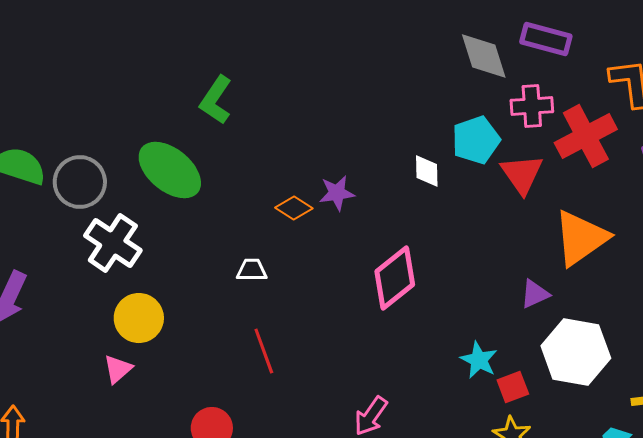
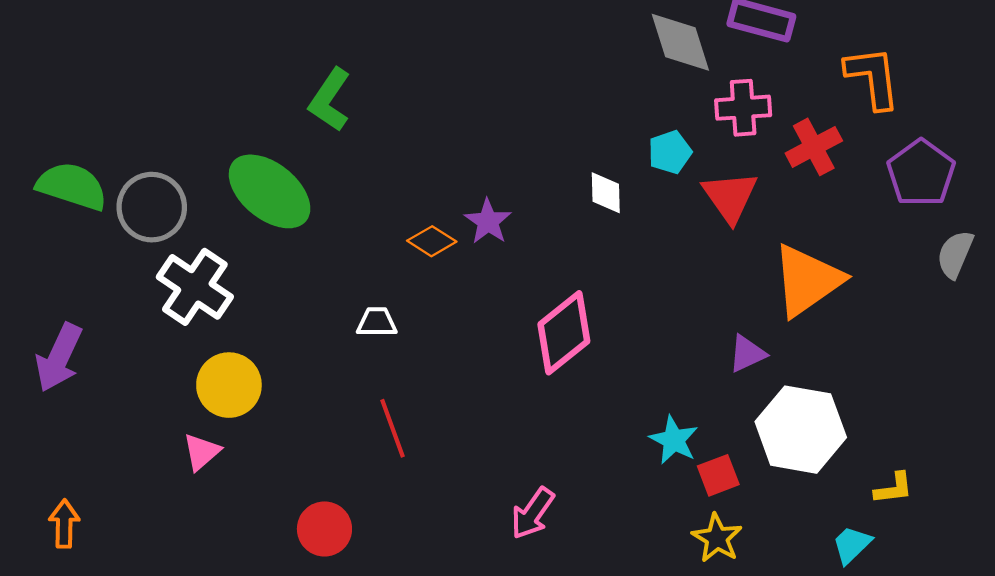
red cross: (586, 136) -> (814, 147), size x0.7
cyan pentagon: (476, 140) -> (670, 152), size x0.7
purple star: (337, 193) -> (488, 222), turned -30

